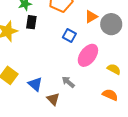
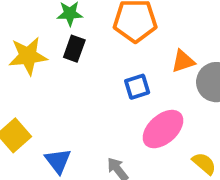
blue square: (69, 36) -> (137, 87), turned 32

